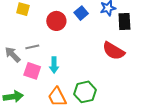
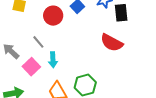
gray line: (32, 47) -> (38, 42), moved, turned 64
pink square: (32, 71) -> (31, 67), turned 30

